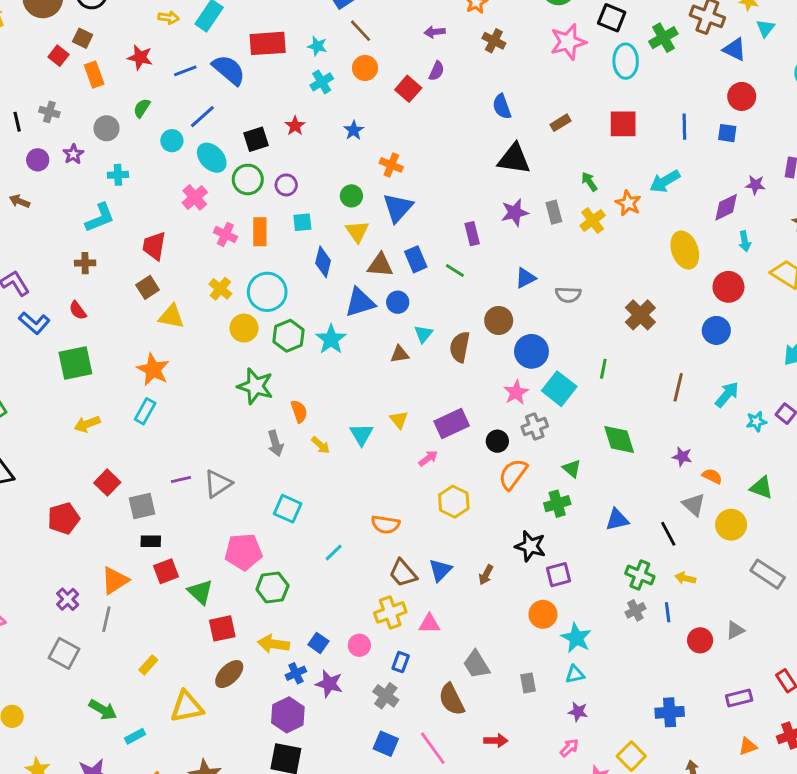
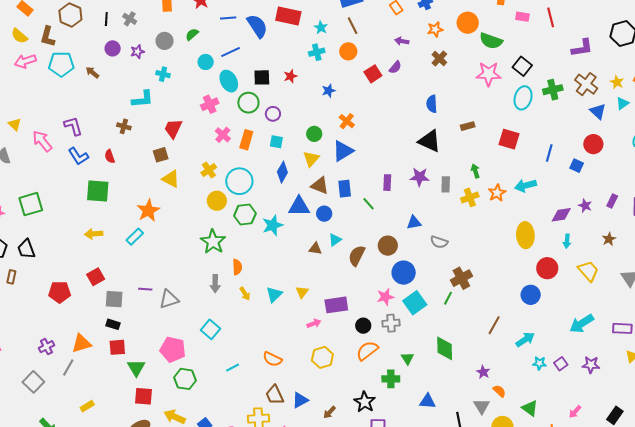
brown cross: (640, 315) -> (461, 278), moved

